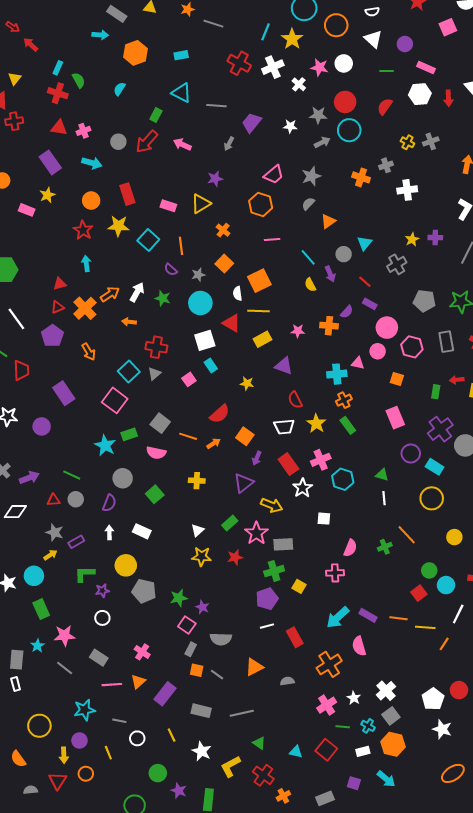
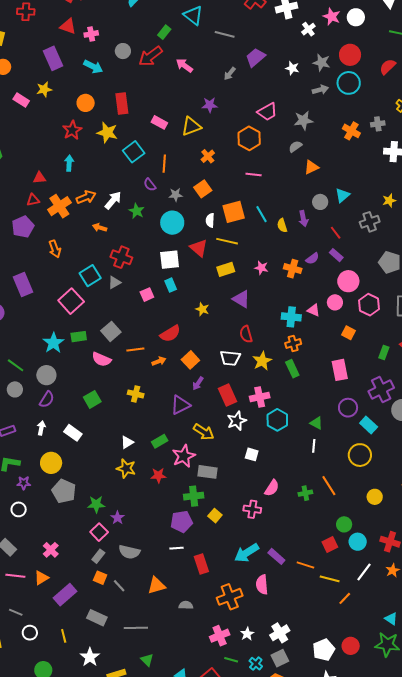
cyan line: (308, 257) -> (262, 214), moved
orange line: (188, 436) -> (135, 349), turned -36
gray circle: (123, 478) -> (46, 375), moved

